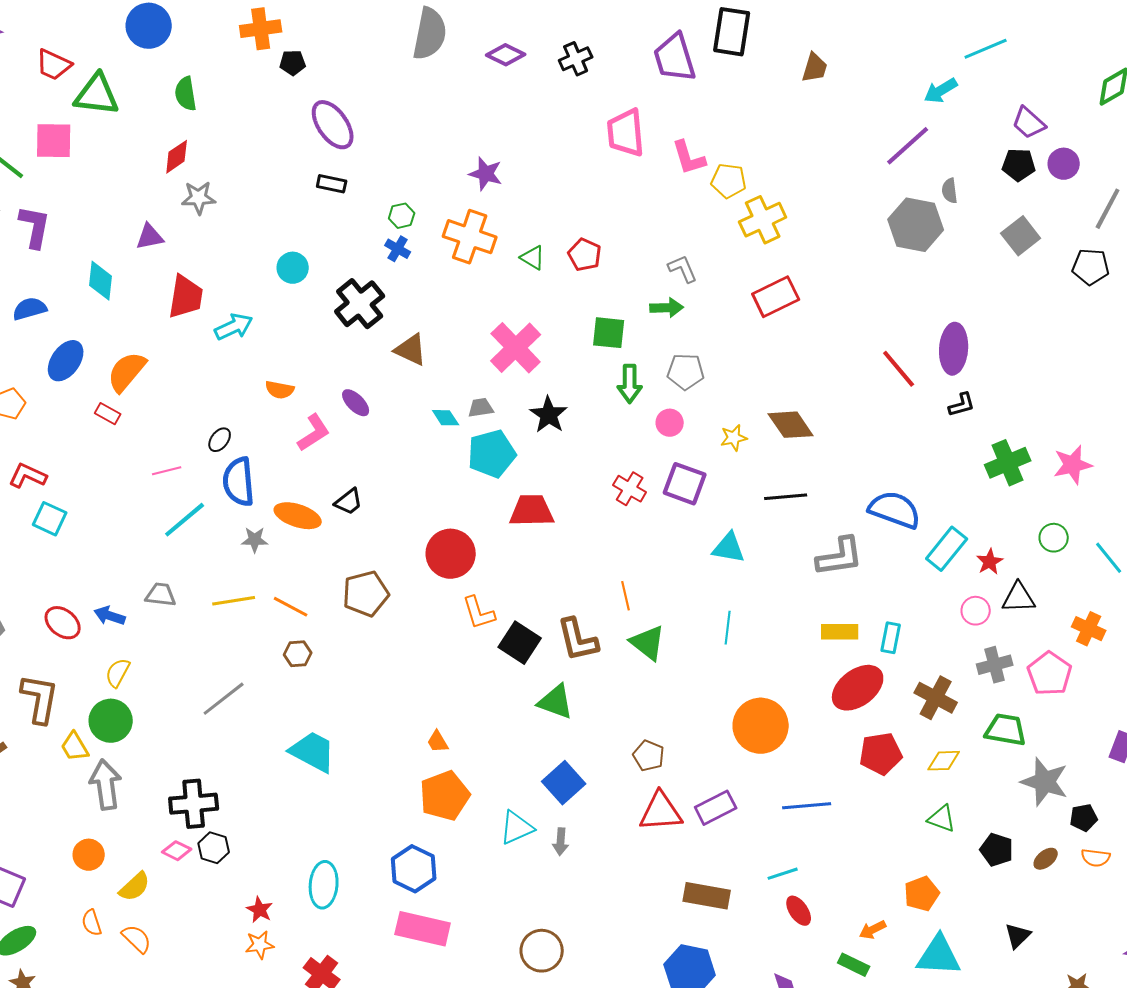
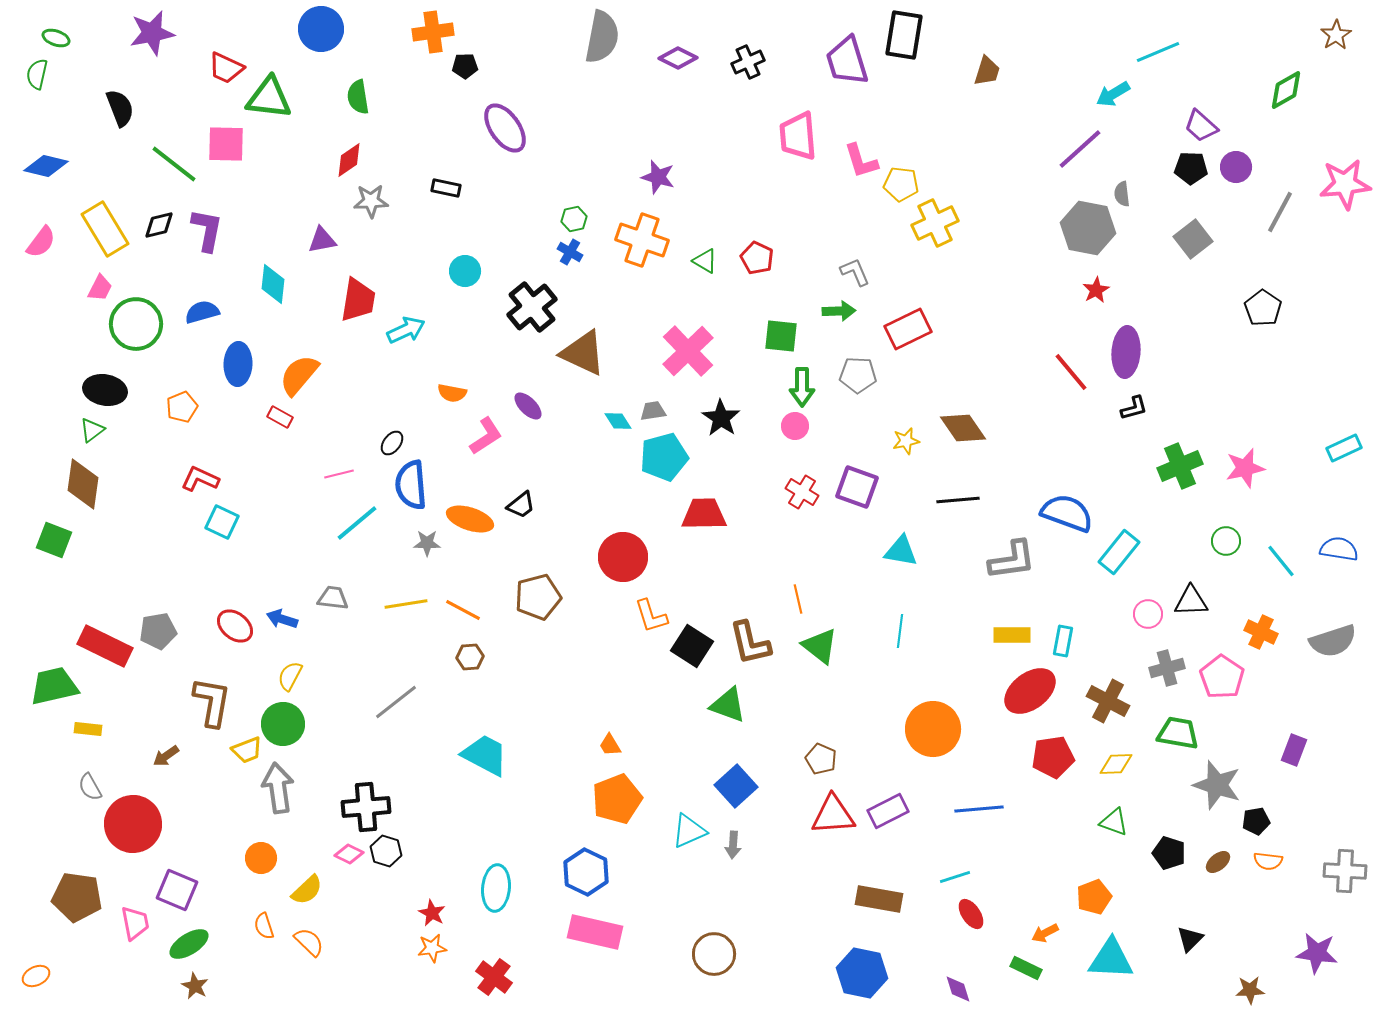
black rectangle: (332, 184) -> (446, 188), moved
black pentagon: (1091, 267) -> (1263, 308), moved, turned 30
red rectangle: (776, 297) -> (908, 329), moved
brown triangle: (411, 350) -> (583, 353), size x1.4
blue ellipse: (66, 361) -> (238, 364), turned -33
pink circle: (670, 423) -> (795, 426), moved
red star: (990, 562) -> (1096, 290), moved
yellow trapezoid: (75, 747) -> (247, 750), turned -80

